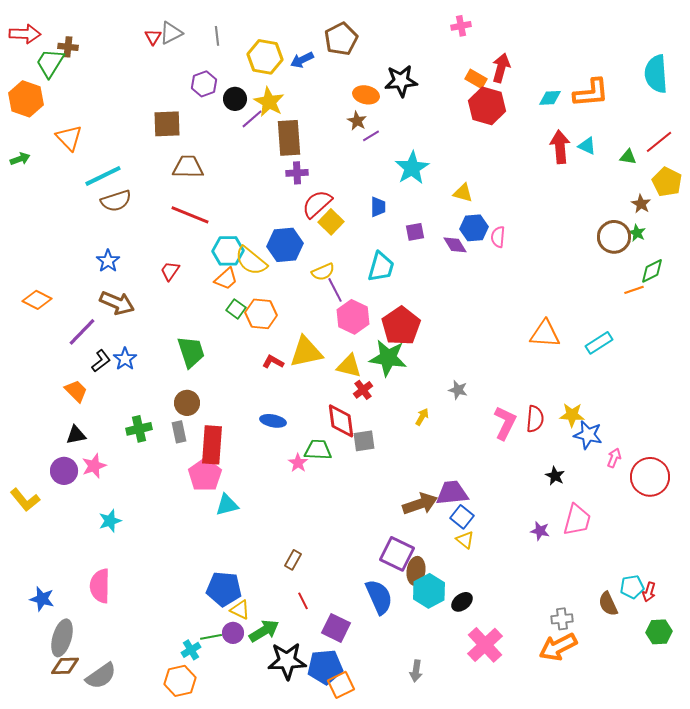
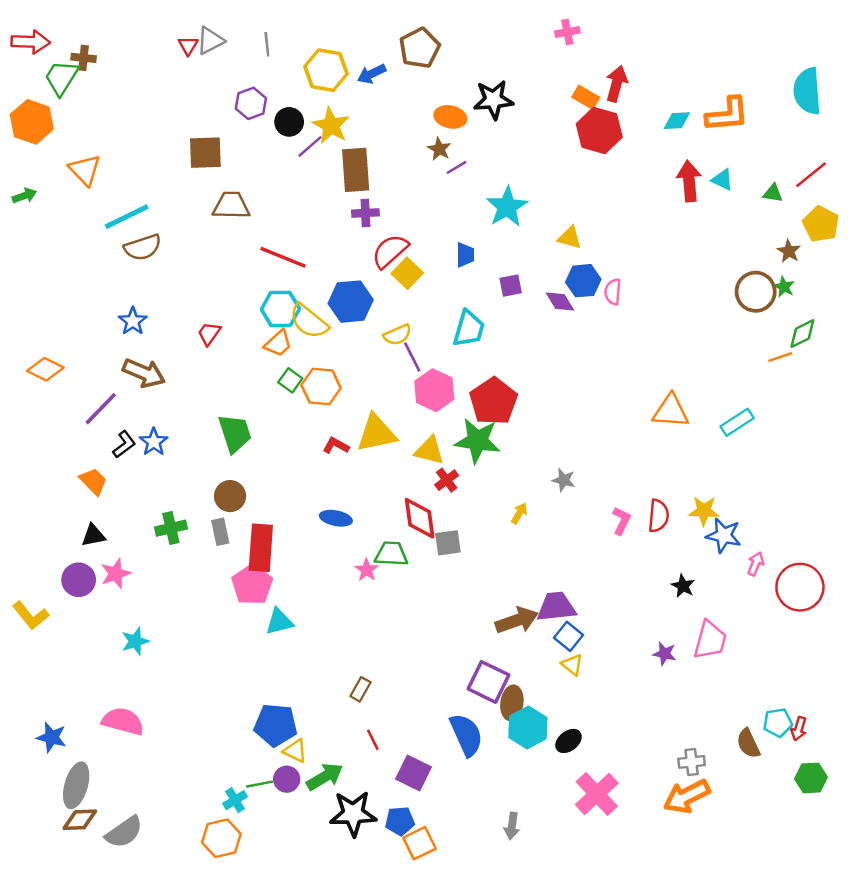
red line: (190, 215) -> (283, 257), moved
pink L-shape: (505, 423) -> (621, 521), size x0.7
pink semicircle: (100, 586) -> (123, 721), turned 104
blue pentagon: (325, 667) -> (400, 821), size x0.7

